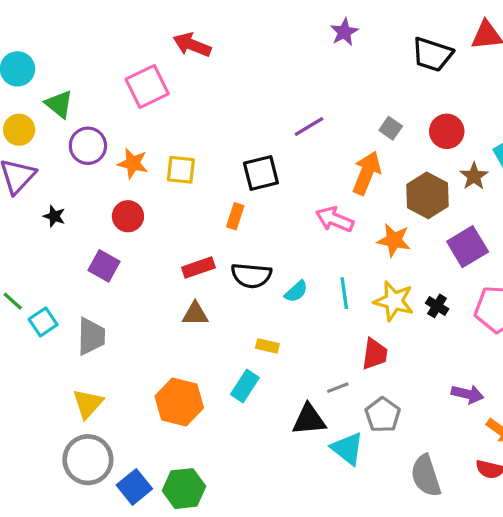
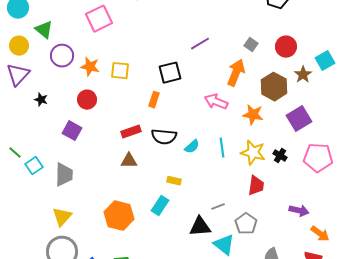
red trapezoid: (375, 354) -> (256, 186), moved

